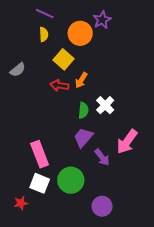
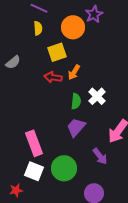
yellow square: (64, 59) -> (57, 52), turned 30
purple arrow: (102, 157) -> (100, 156), moved

